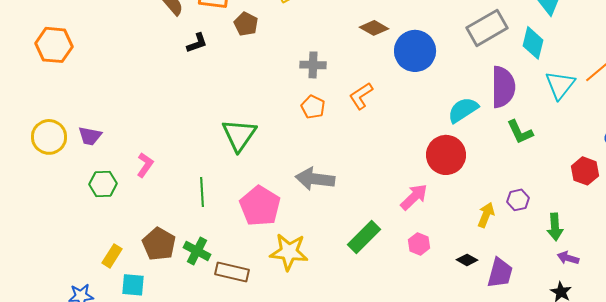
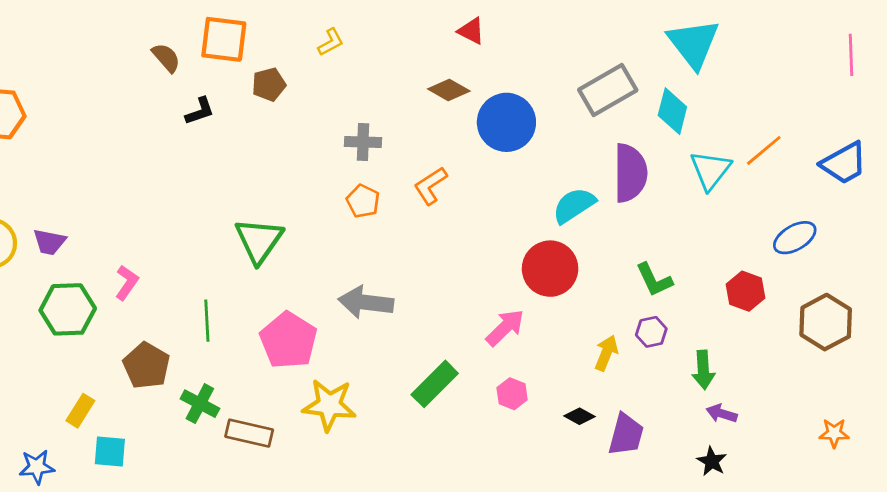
brown pentagon: (246, 24) -> (269, 84), turned 30
green L-shape: (520, 132) -> (654, 280), moved
green hexagon: (103, 184) -> (68, 309), size x1.4
brown pentagon: (159, 244) -> (146, 366), moved

